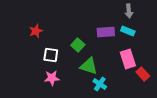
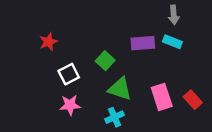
white square: (51, 55) -> (69, 74), turned -35
pink rectangle: (128, 59) -> (162, 97), moved
cyan cross: (100, 84) -> (115, 117), moved, turned 32

